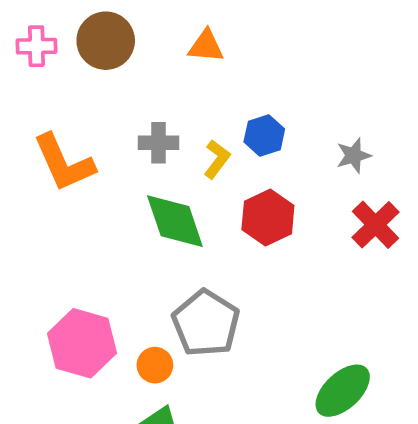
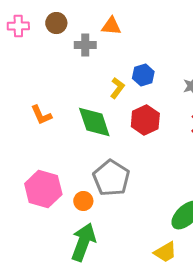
brown circle: (106, 41) -> (56, 23), size x0.7
gray cross: (159, 143) -> (85, 45), moved
orange L-shape: (64, 163) -> (41, 115), moved, size x0.6

